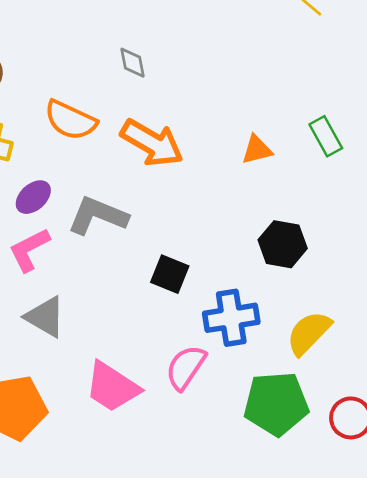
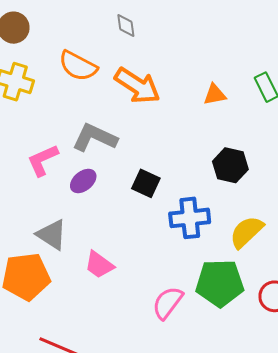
purple ellipse: (33, 197) -> (83, 181), moved
gray triangle: (45, 317) -> (52, 235), moved
pink semicircle: (186, 367) -> (168, 303), moved
pink trapezoid: (112, 387) -> (99, 265), size x0.7

